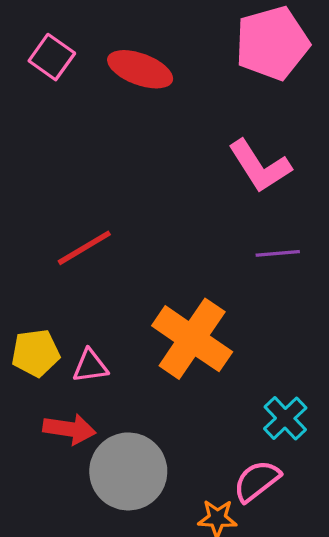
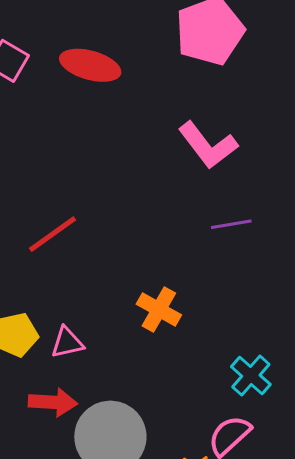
orange cross: (192, 339) -> (159, 309), size x0.6

